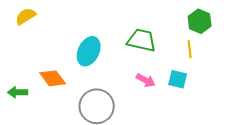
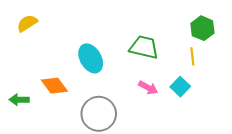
cyan ellipse: (89, 51) -> (91, 58), turned -56
cyan square: (178, 79) -> (180, 87), turned 30

